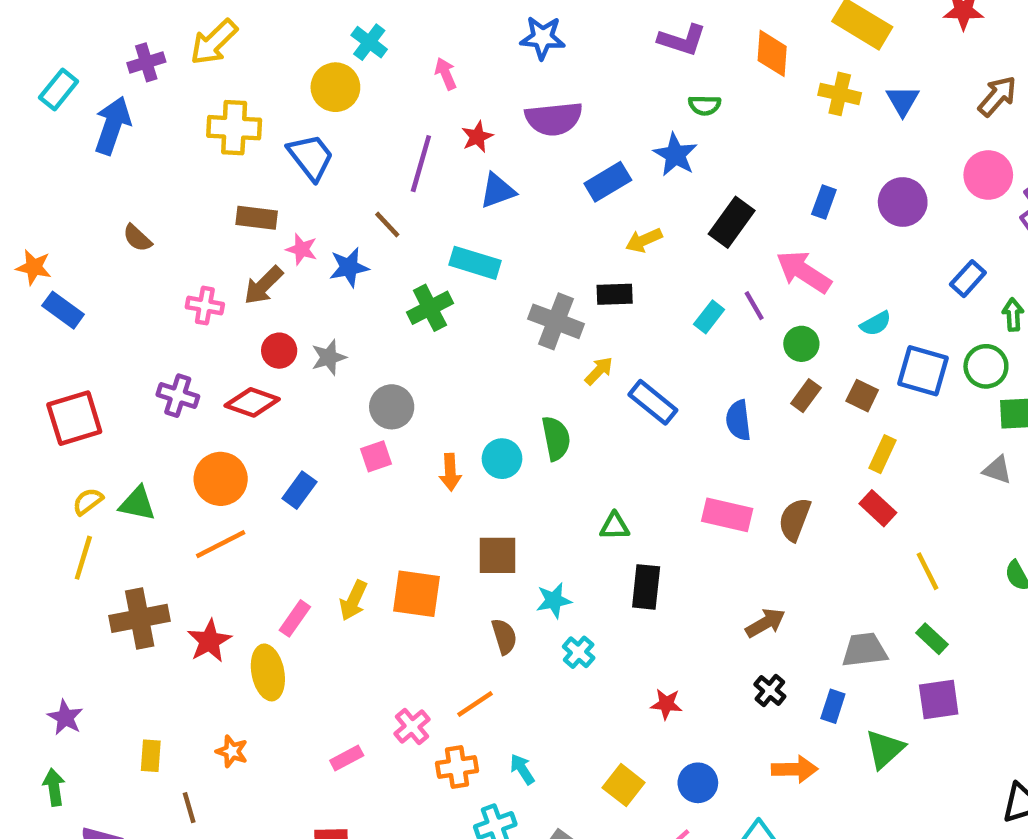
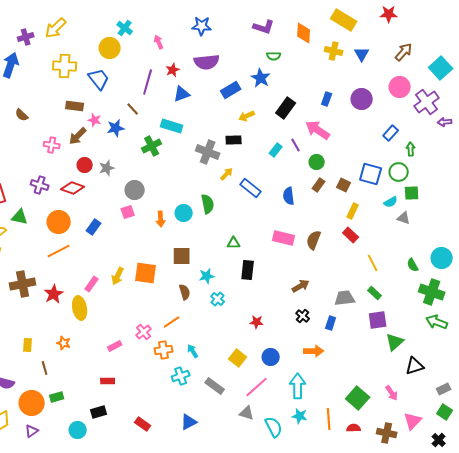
cyan semicircle: (876, 324) -> (391, 202), moved
green triangle: (137, 504) -> (20, 217), moved
green triangle: (885, 749) -> (395, 342), moved

